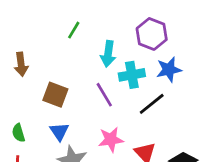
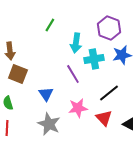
brown square: (55, 95) -> (18, 74), moved
black line: (152, 104) -> (109, 93), moved
blue triangle: (59, 132) -> (46, 94), moved

